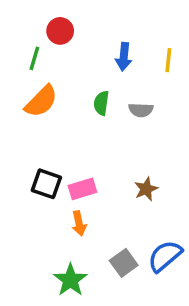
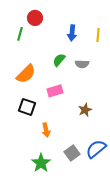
orange semicircle: (41, 101) -> (26, 74), moved
green semicircle: (101, 103) -> (59, 60), turned 32
pink rectangle: (82, 189) -> (55, 91), moved

